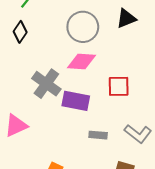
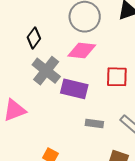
black diamond: (20, 32) -> (34, 38), moved

